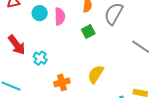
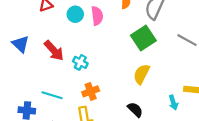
green square: (88, 31) -> (143, 38), moved, size x1.6
orange cross: (62, 82) -> (91, 91), moved

